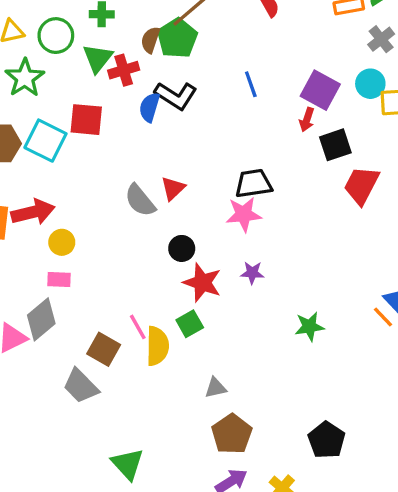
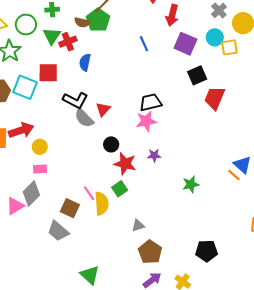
brown semicircle: (150, 40) -> (82, 22), turned -91
black L-shape: (176, 96) -> (75, 100), moved
red arrow: (307, 120) -> (172, 15), moved, size x1.5
black pentagon: (326, 440) -> (207, 251), turned -30

